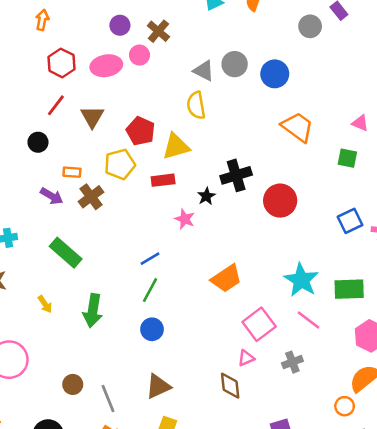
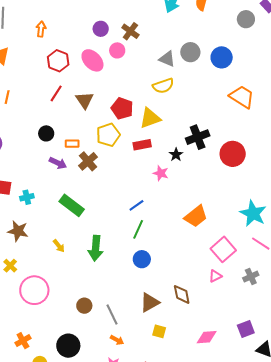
pink ellipse: (106, 66) -> (92, 60), turned 60
yellow semicircle: (196, 105) -> (163, 86), turned -95
black circle: (38, 142) -> (46, 133), moved
brown diamond: (230, 386) -> (182, 294), moved

